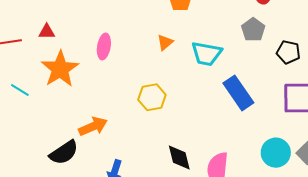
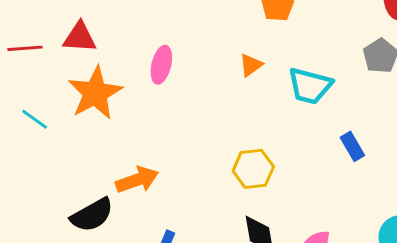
red triangle: (47, 32) -> (80, 37), size x1.4
blue rectangle: (238, 93) -> (352, 146), size x0.6
yellow hexagon: (152, 97) -> (253, 169), moved

